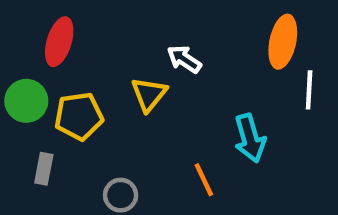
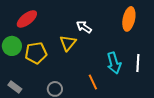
red ellipse: (59, 42) -> (27, 19), turned 35
white line: (309, 90) -> (138, 63), moved
gray rectangle: (44, 169) -> (15, 87), moved, turned -64

